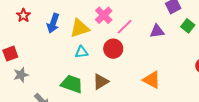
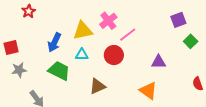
blue arrow: (53, 23) -> (54, 42), moved
purple triangle: (157, 31) -> (159, 62), moved
green trapezoid: (72, 84) -> (59, 71), moved

